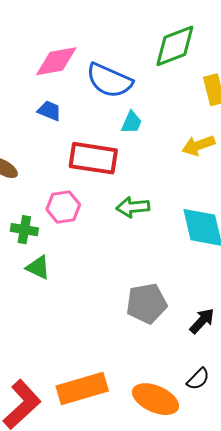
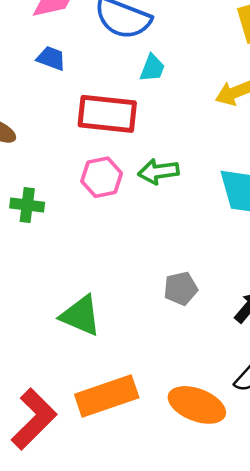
pink hexagon: (63, 207) -> (102, 177), moved
green triangle: (38, 267) -> (81, 316), moved, size x1.4
gray pentagon: (147, 303) -> (181, 288), size x0.7

